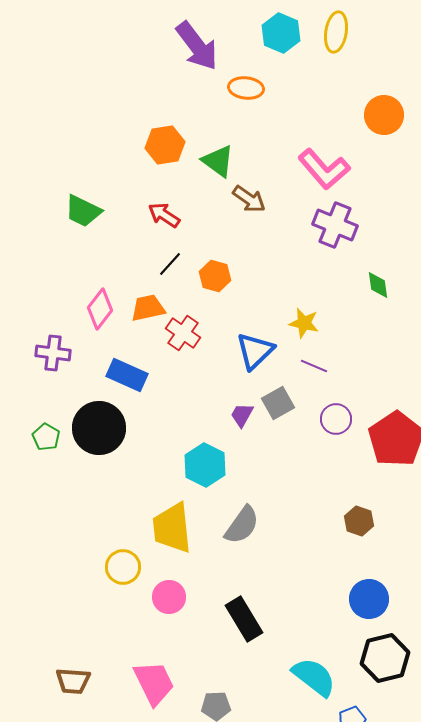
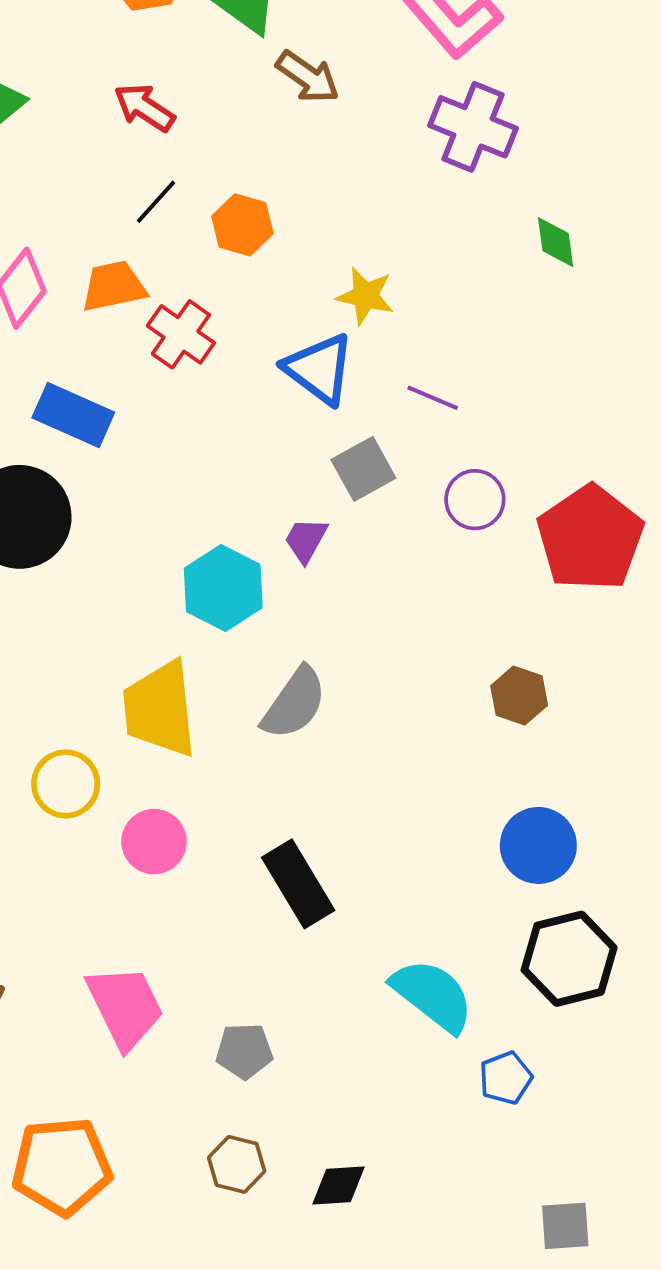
yellow star: (304, 323) -> (365, 296), moved
blue triangle: (255, 351) -> (319, 369), turned -39
purple trapezoid: (242, 415) -> (306, 540), moved

